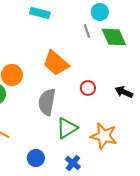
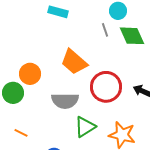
red circle: (88, 88) -> (106, 87), size x2.0
gray semicircle: (47, 102) -> (65, 101), turned -100

